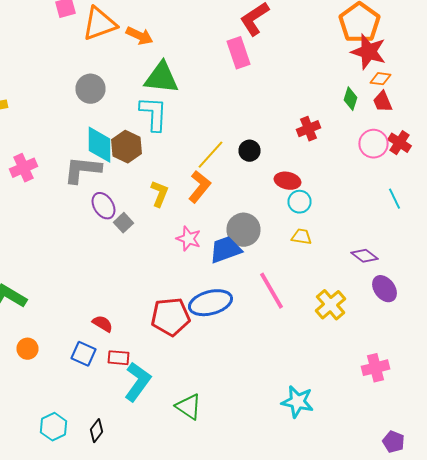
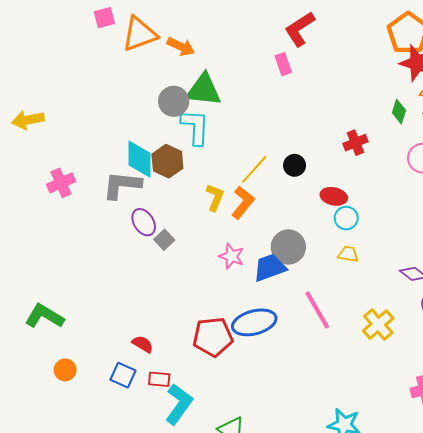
pink rectangle: (238, 53) -> (283, 64), size x0.7
gray circle: (90, 89) -> (174, 101), moved
yellow L-shape: (160, 194) -> (215, 197), moved

